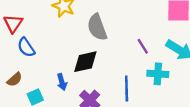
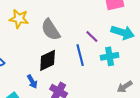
blue line: (127, 88) -> (80, 55), moved

